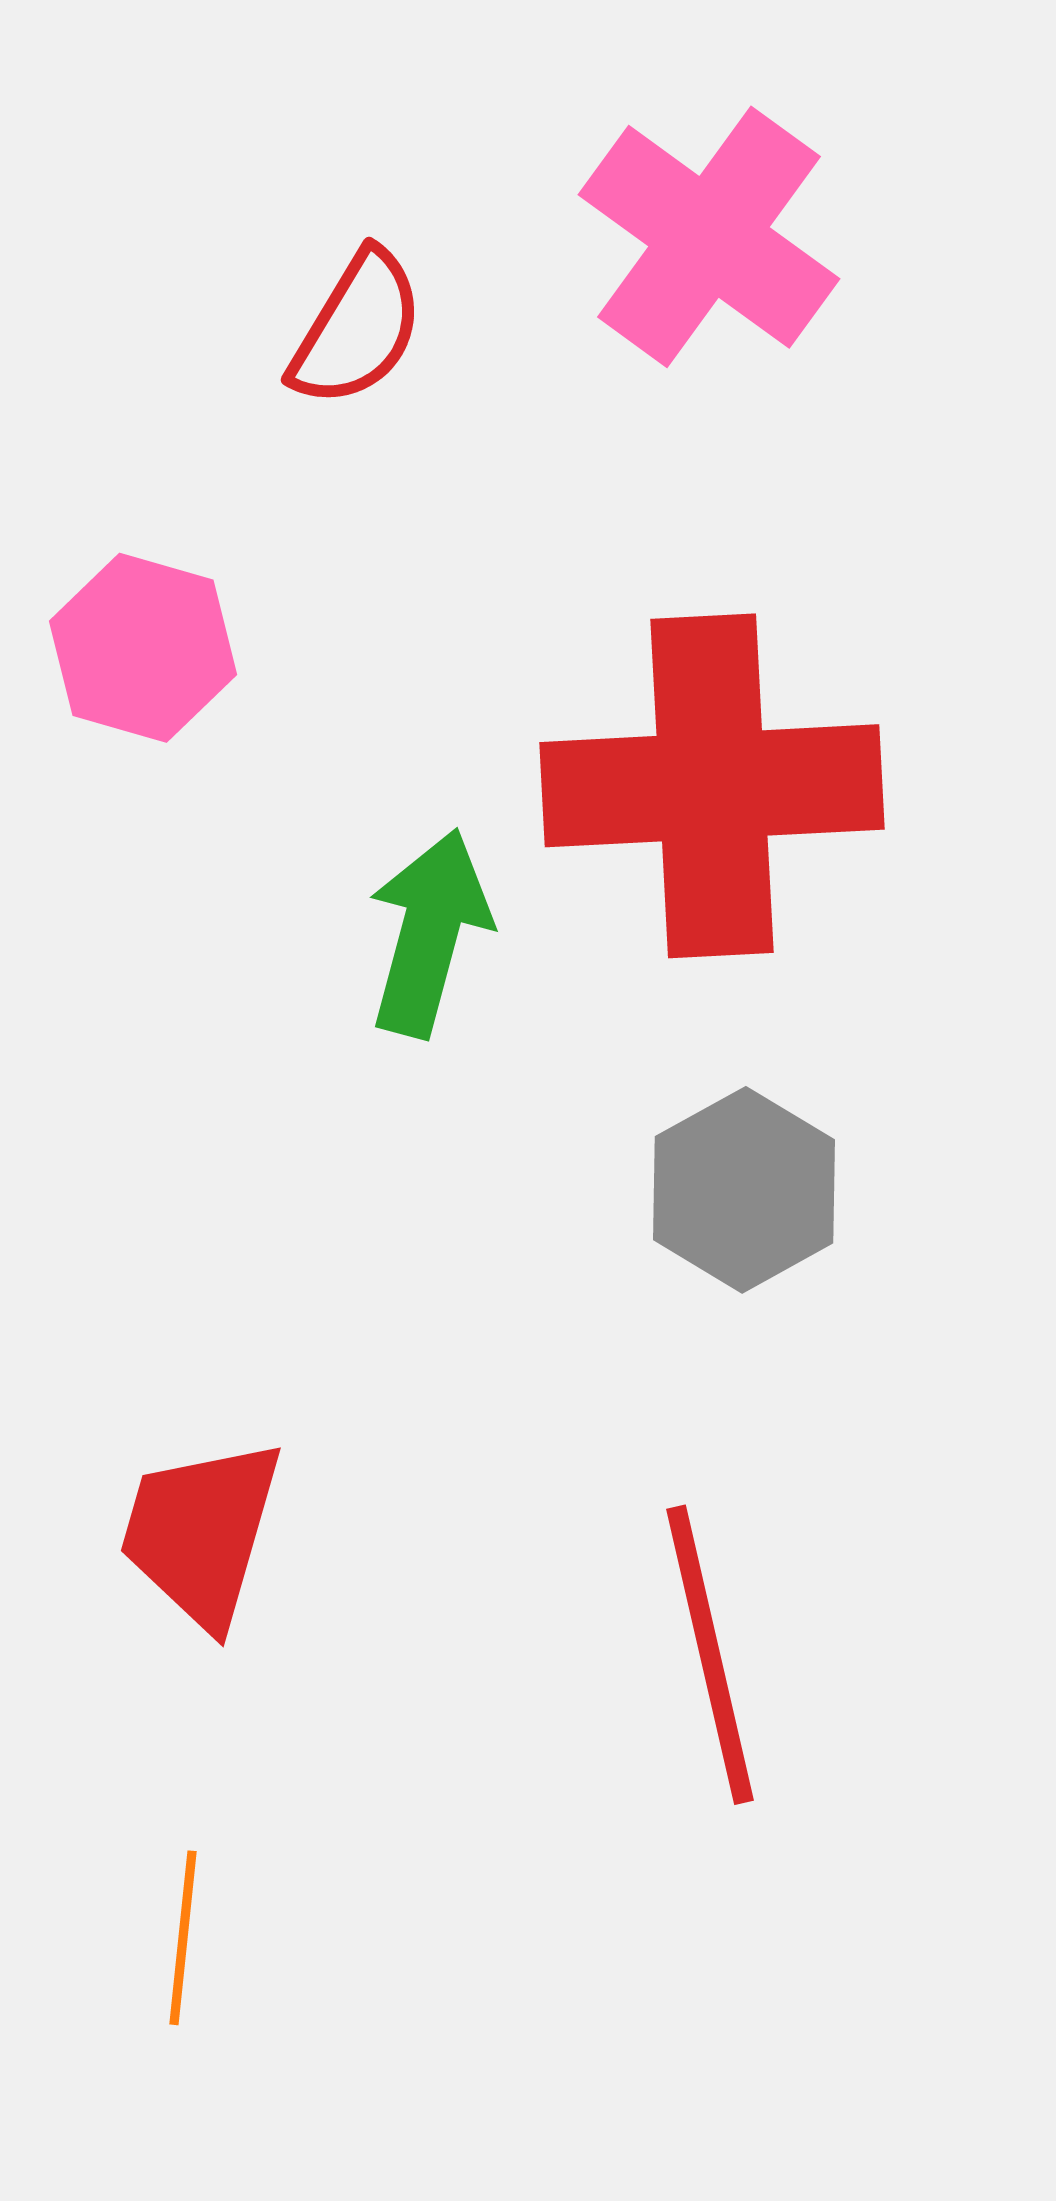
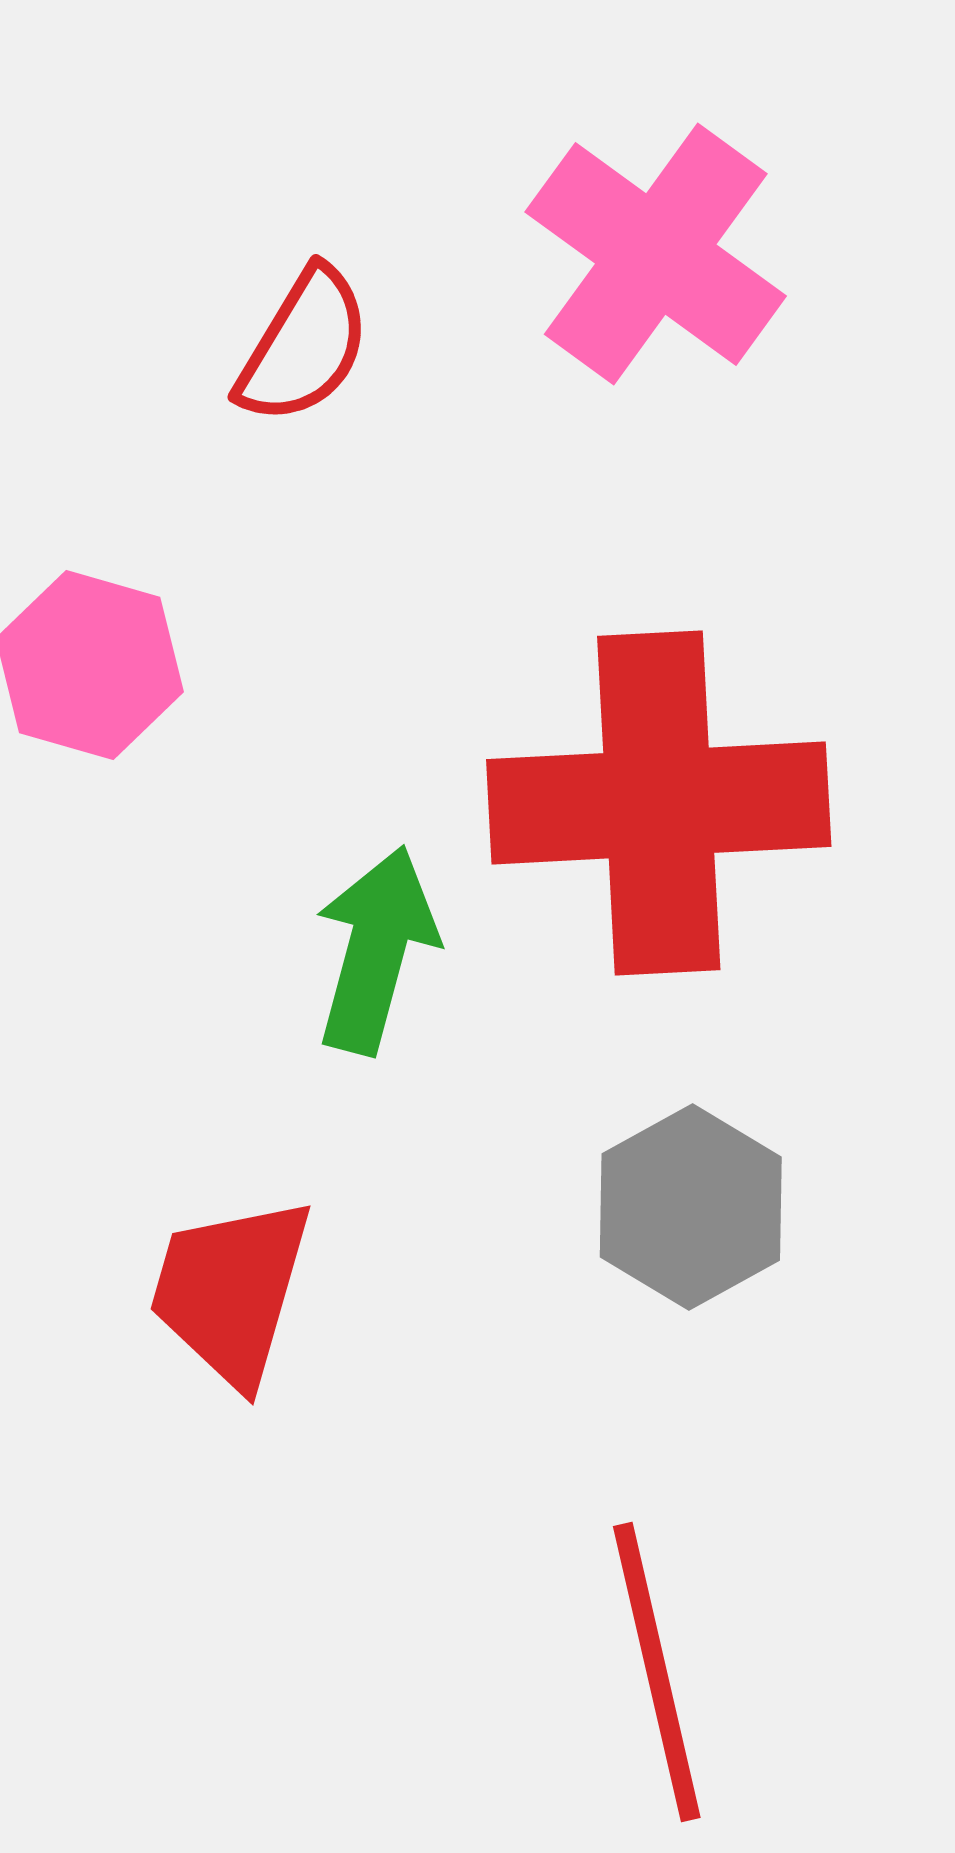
red trapezoid: (201, 1533) -> (231, 1291), moved

